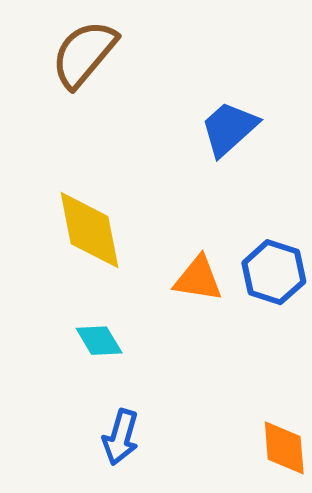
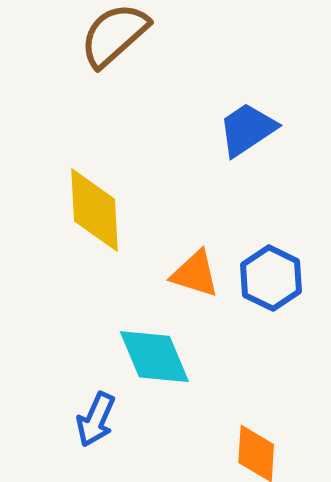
cyan diamond: (99, 341) -> (154, 357), moved, size x1.6

